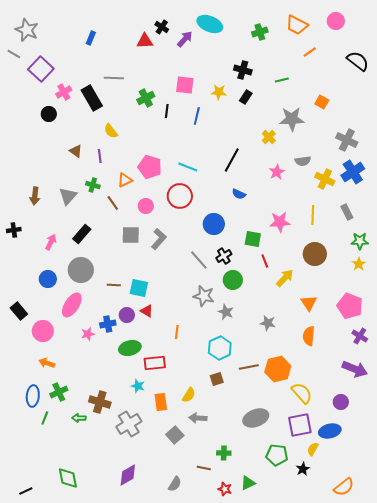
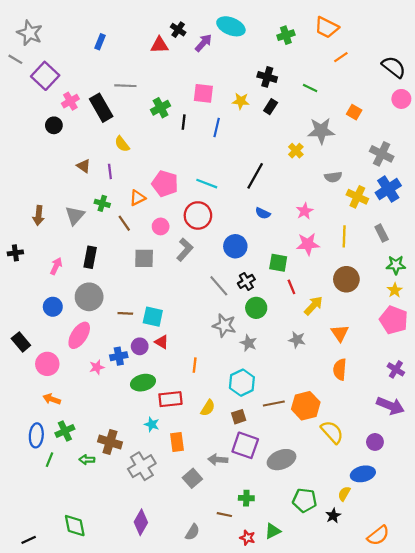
pink circle: (336, 21) -> (401, 99), moved
green line: (282, 80) -> (310, 88), turned 40
pink star: (277, 172) -> (305, 211), moved
black rectangle: (82, 234) -> (90, 257), turned -30
gray L-shape: (159, 239) -> (185, 250), moved
pink pentagon: (350, 306) -> (394, 320), moved
gray star: (268, 323) -> (297, 340), moved
yellow semicircle: (189, 395) -> (208, 408), moved
purple square: (300, 425) -> (245, 445), moved, turned 30
purple diamond: (128, 475) -> (141, 522), turned -30

